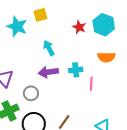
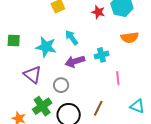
cyan star: (17, 26) -> (46, 47), moved
pink line: (91, 84) -> (118, 78), moved

